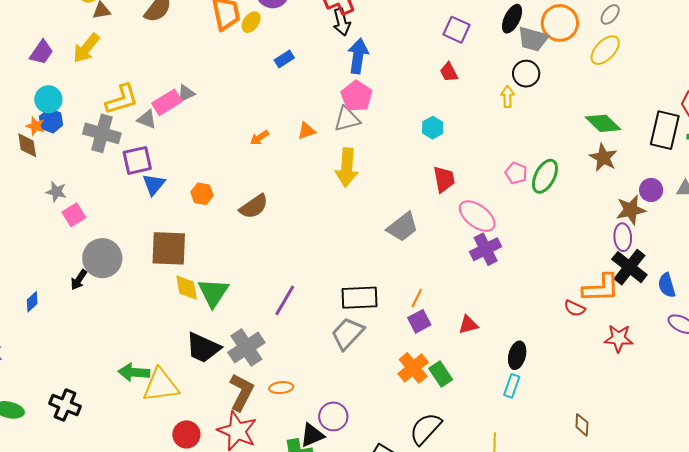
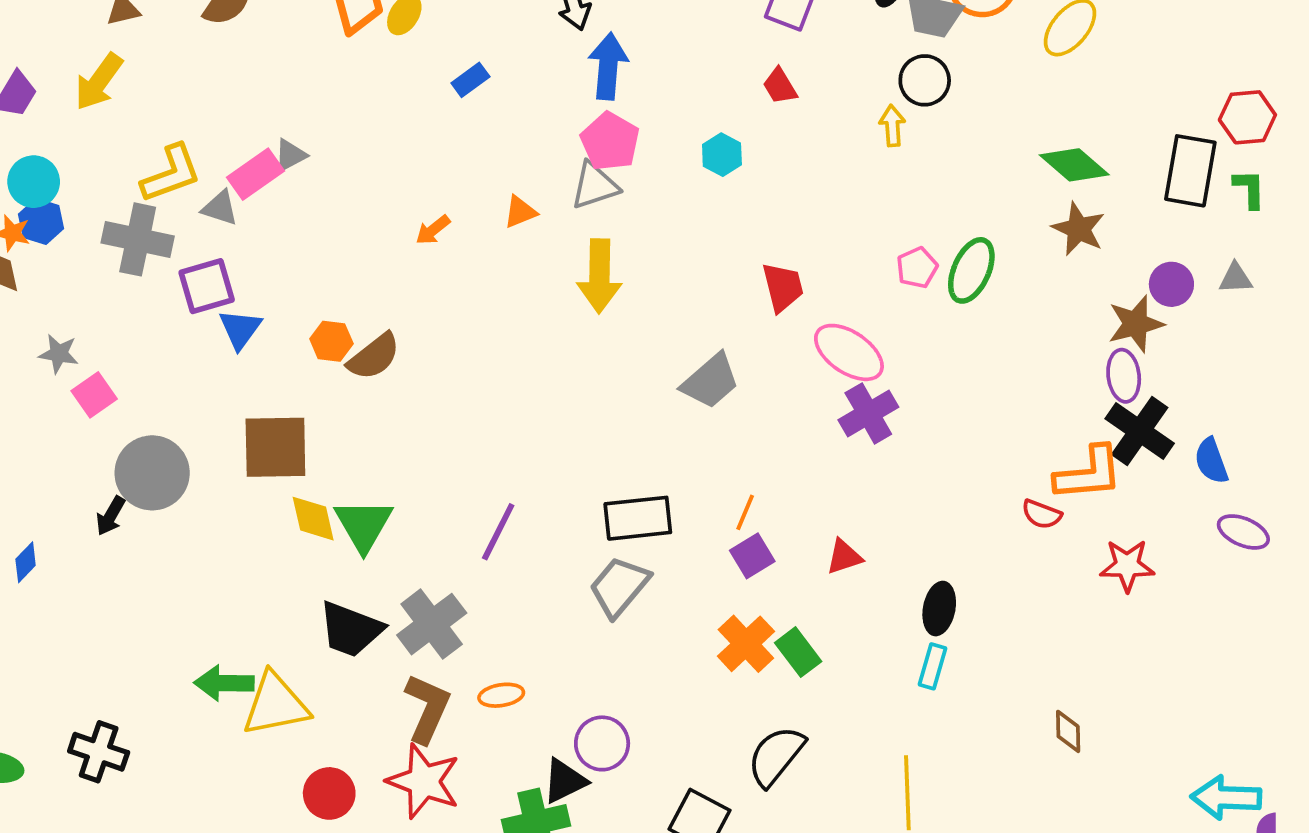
cyan hexagon: (433, 128) -> (722, 155), moved
pink pentagon: (516, 173) -> (917, 268), turned 30
brown semicircle: (254, 206) -> (374, 357), moved

